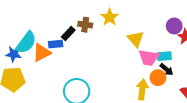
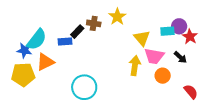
orange triangle: (42, 53) -> (45, 62), moved
cyan rectangle: (164, 56) -> (167, 31), moved
black arrow: (167, 70) -> (180, 57), moved
yellow arrow: (142, 90) -> (135, 66), moved

